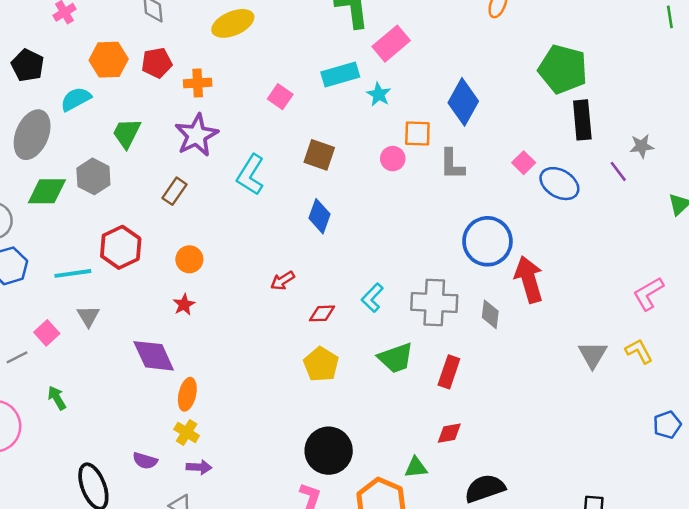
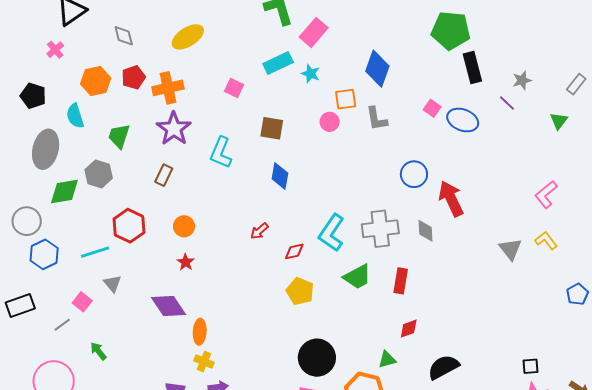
orange cross: (198, 83) -> (168, 88), size x1.4
cyan semicircle: (76, 99) -> (75, 116), turned -70
blue circle: (487, 241) -> (414, 174), size x0.7
cyan L-shape: (372, 298) -> (331, 233), size x1.6

